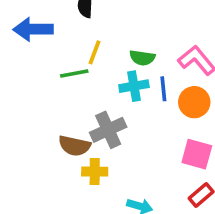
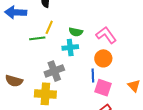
blue line: (163, 89) -> (93, 75), moved
brown semicircle: (74, 146) -> (14, 81), moved
yellow cross: (95, 172) -> (45, 94), size x1.5

